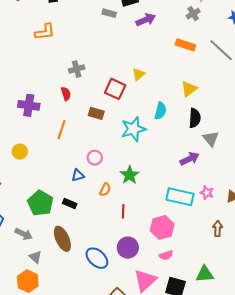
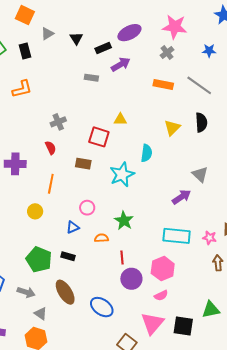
gray rectangle: (109, 13) -> (91, 78), moved
yellow triangle: (139, 74) -> (120, 119), turned 48
black semicircle: (195, 118) -> (201, 122), moved
yellow circle: (20, 152) -> (35, 211), moved
orange semicircle: (105, 190) -> (101, 238), turned -112
pink star: (207, 193) -> (209, 238), moved
purple circle: (128, 248) -> (131, 279), moved
pink semicircle: (166, 255) -> (161, 295), moved

